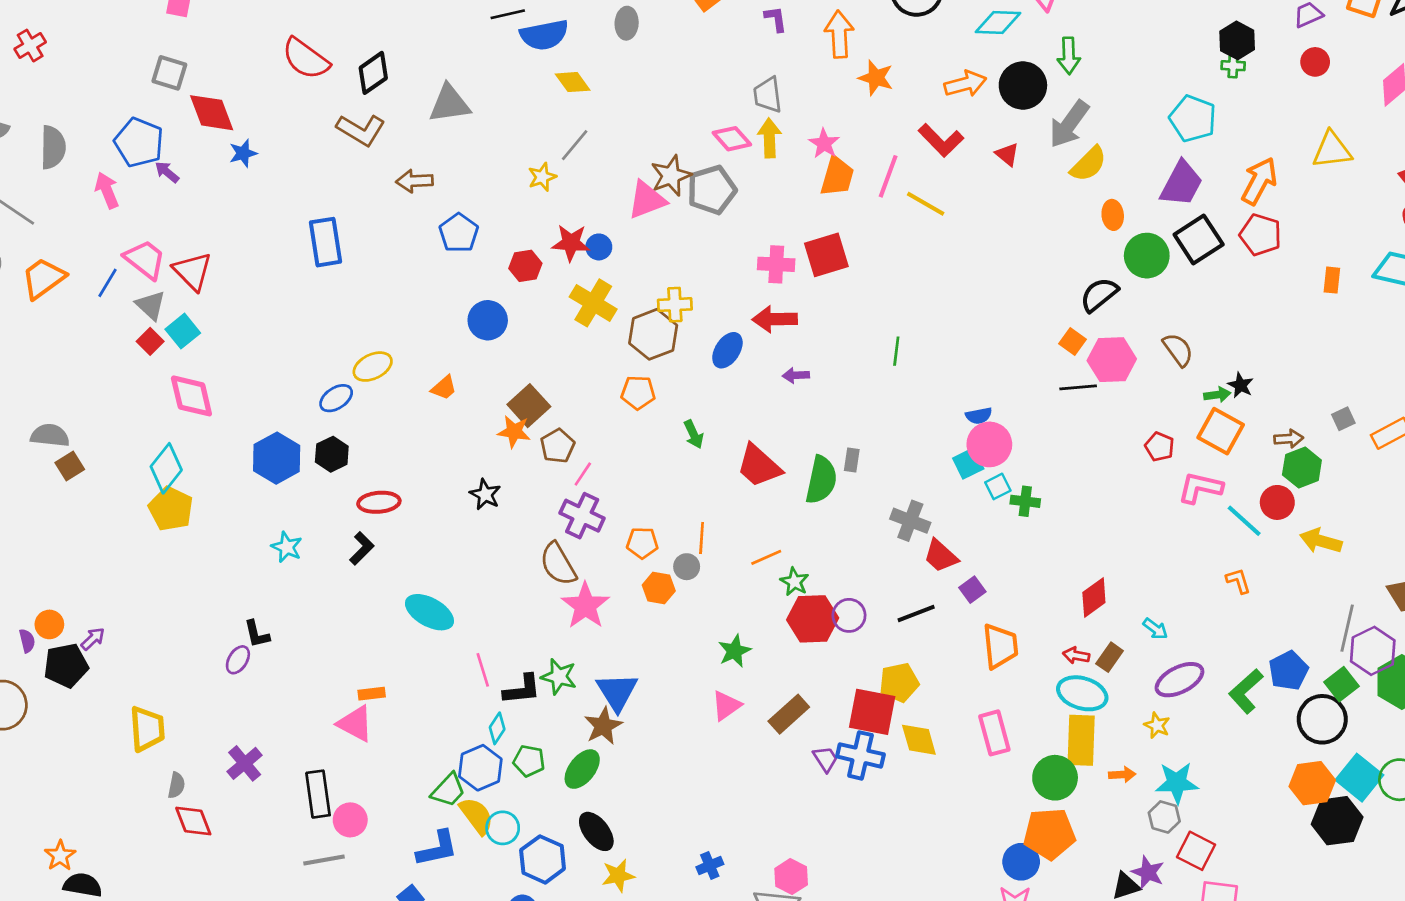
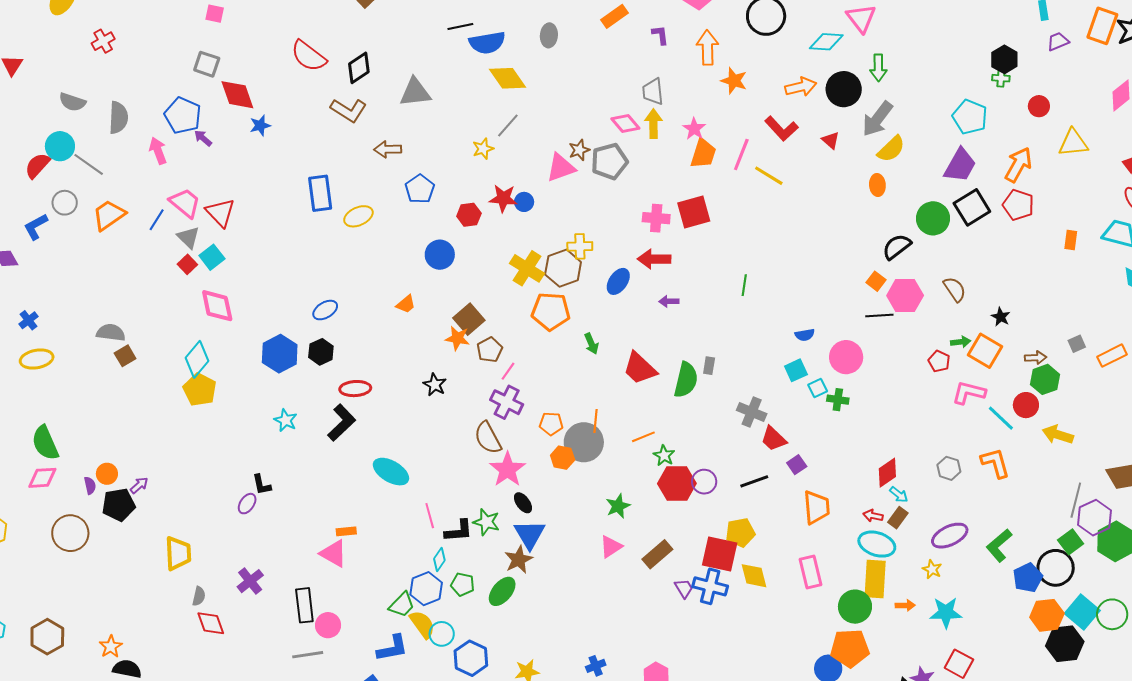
red circle: (1315, 62) -> (1039, 106), moved
yellow diamond: (573, 82) -> (507, 78), size x1.4
brown star: (671, 176) -> (579, 150), size x0.7
orange ellipse: (1113, 215) -> (877, 185), moved
yellow cross: (593, 303) -> (527, 268), moved
yellow ellipse: (373, 367) -> (358, 216), moved
orange pentagon: (638, 392) -> (551, 311), size x1.5
green arrow: (1217, 395) -> (961, 342), moved
pink circle: (989, 444) -> (846, 357), moved
black L-shape: (362, 548) -> (342, 423), size x1.5
gray circle: (687, 567) -> (584, 442), size x2.0
orange L-shape: (1238, 581) -> (995, 463), size x1.6
cyan arrow: (1155, 629) -> (899, 495), moved
blue pentagon: (1289, 671) -> (1028, 578), moved
gray hexagon: (1164, 817) -> (949, 468), moved
black ellipse: (596, 831) -> (523, 503), moved, size x0.7

